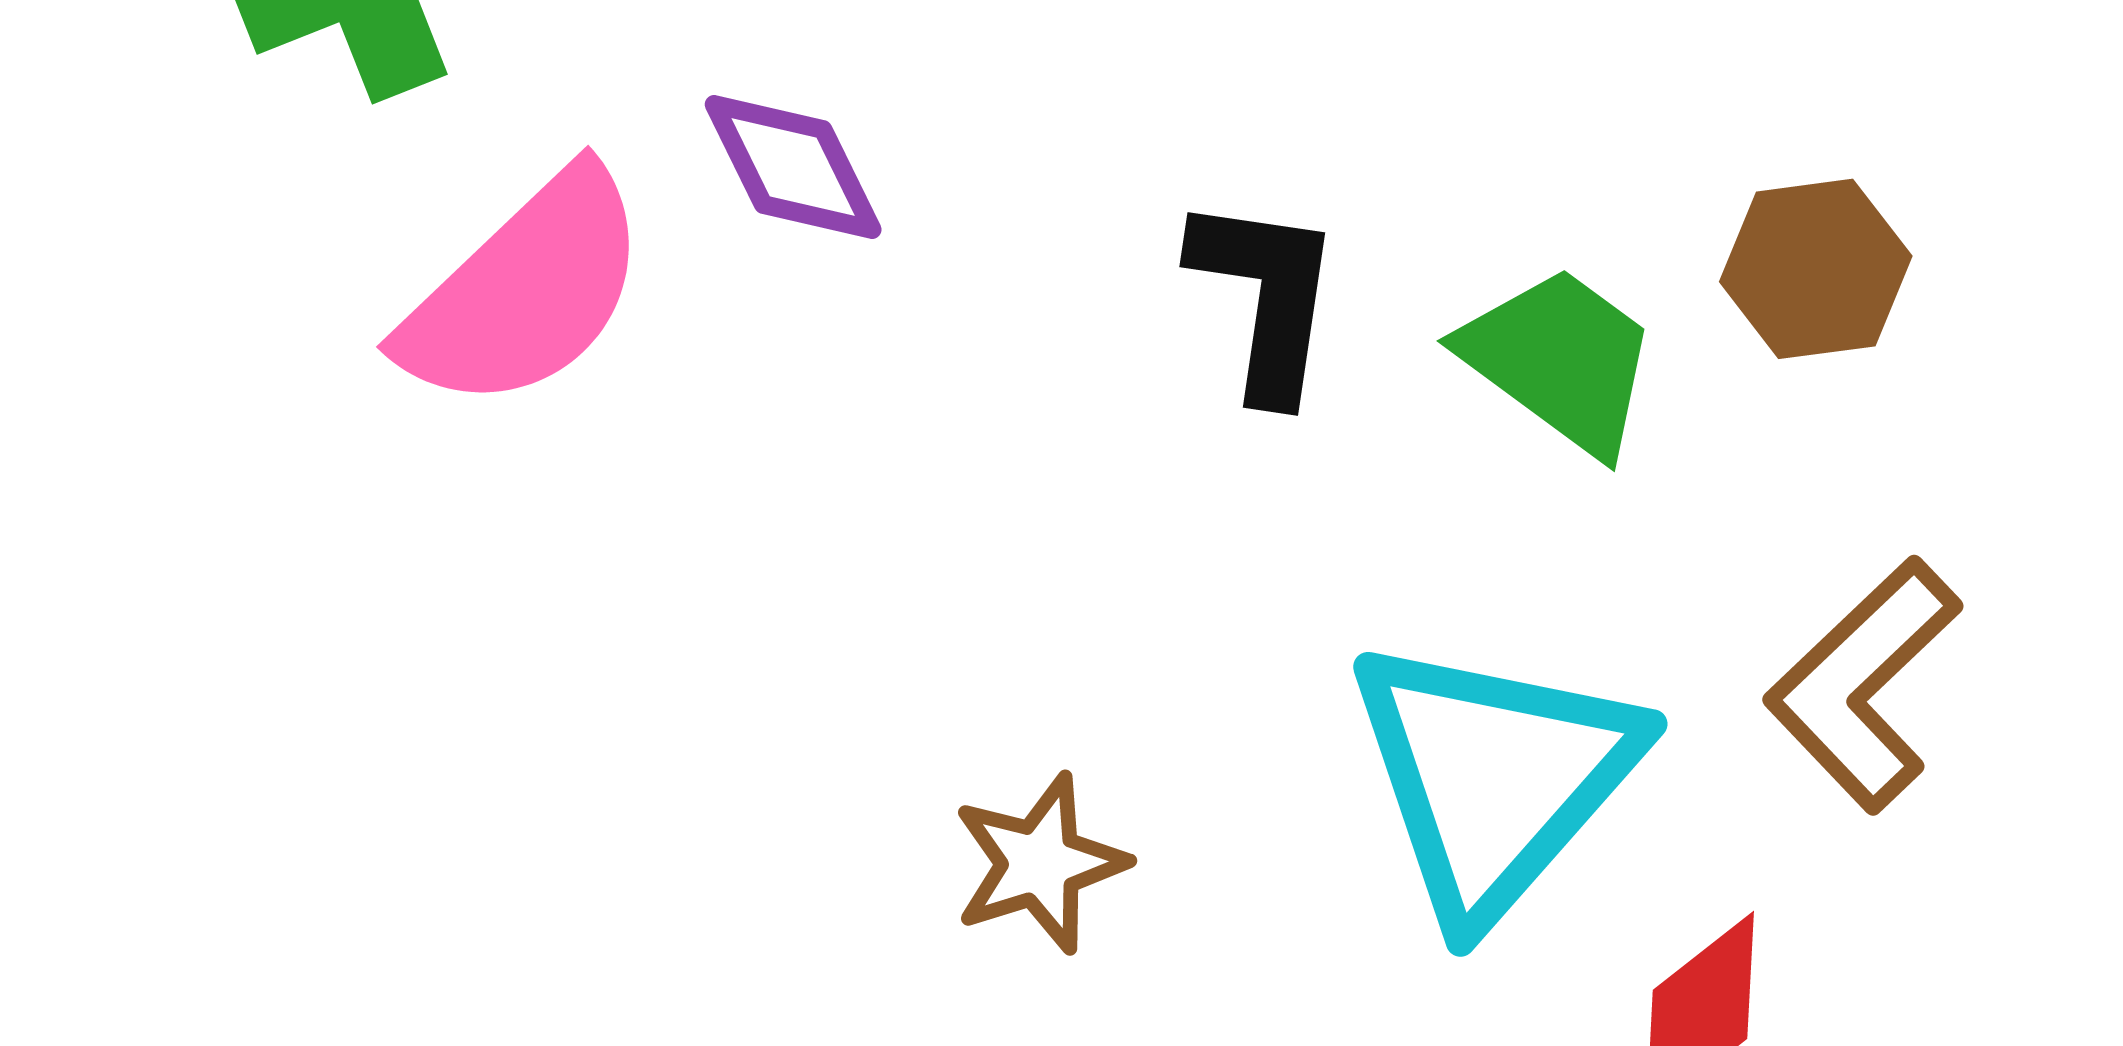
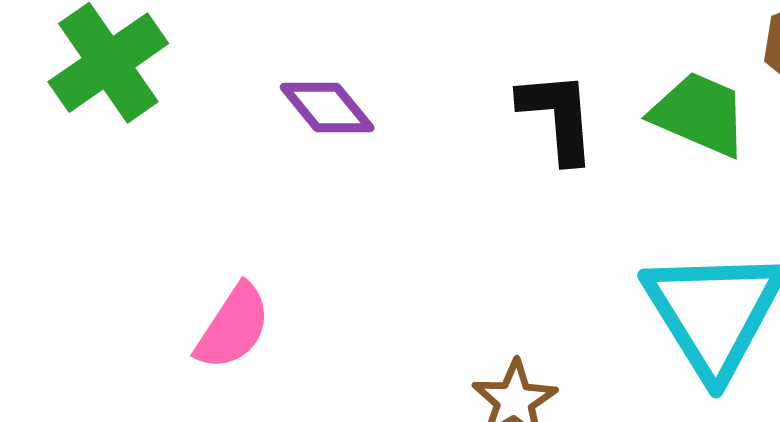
pink semicircle: (525, 291) -> (233, 327), moved, size x0.7

